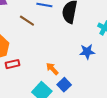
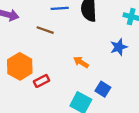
orange arrow: (52, 69) -> (81, 62), moved

